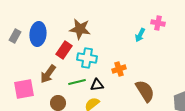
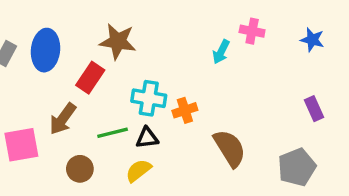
cyan cross: (87, 58) -> (149, 98), moved

